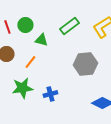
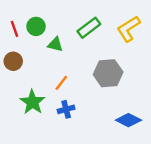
orange line: (30, 62) -> (61, 83), moved
green star: (22, 88) -> (32, 102), turned -30

